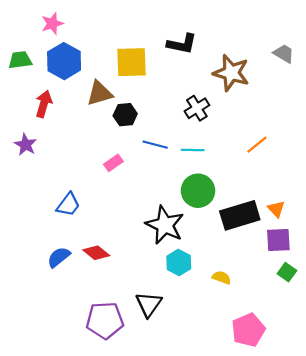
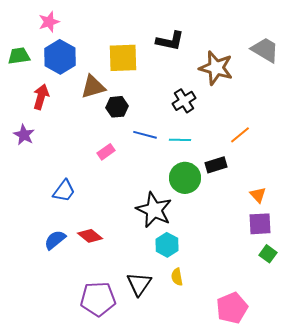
gray trapezoid: (284, 54) -> (265, 50), size x1.4
black rectangle: (240, 215) -> (216, 165), moved, size x0.6
yellow semicircle: (222, 277) -> (177, 277), moved, turned -120

